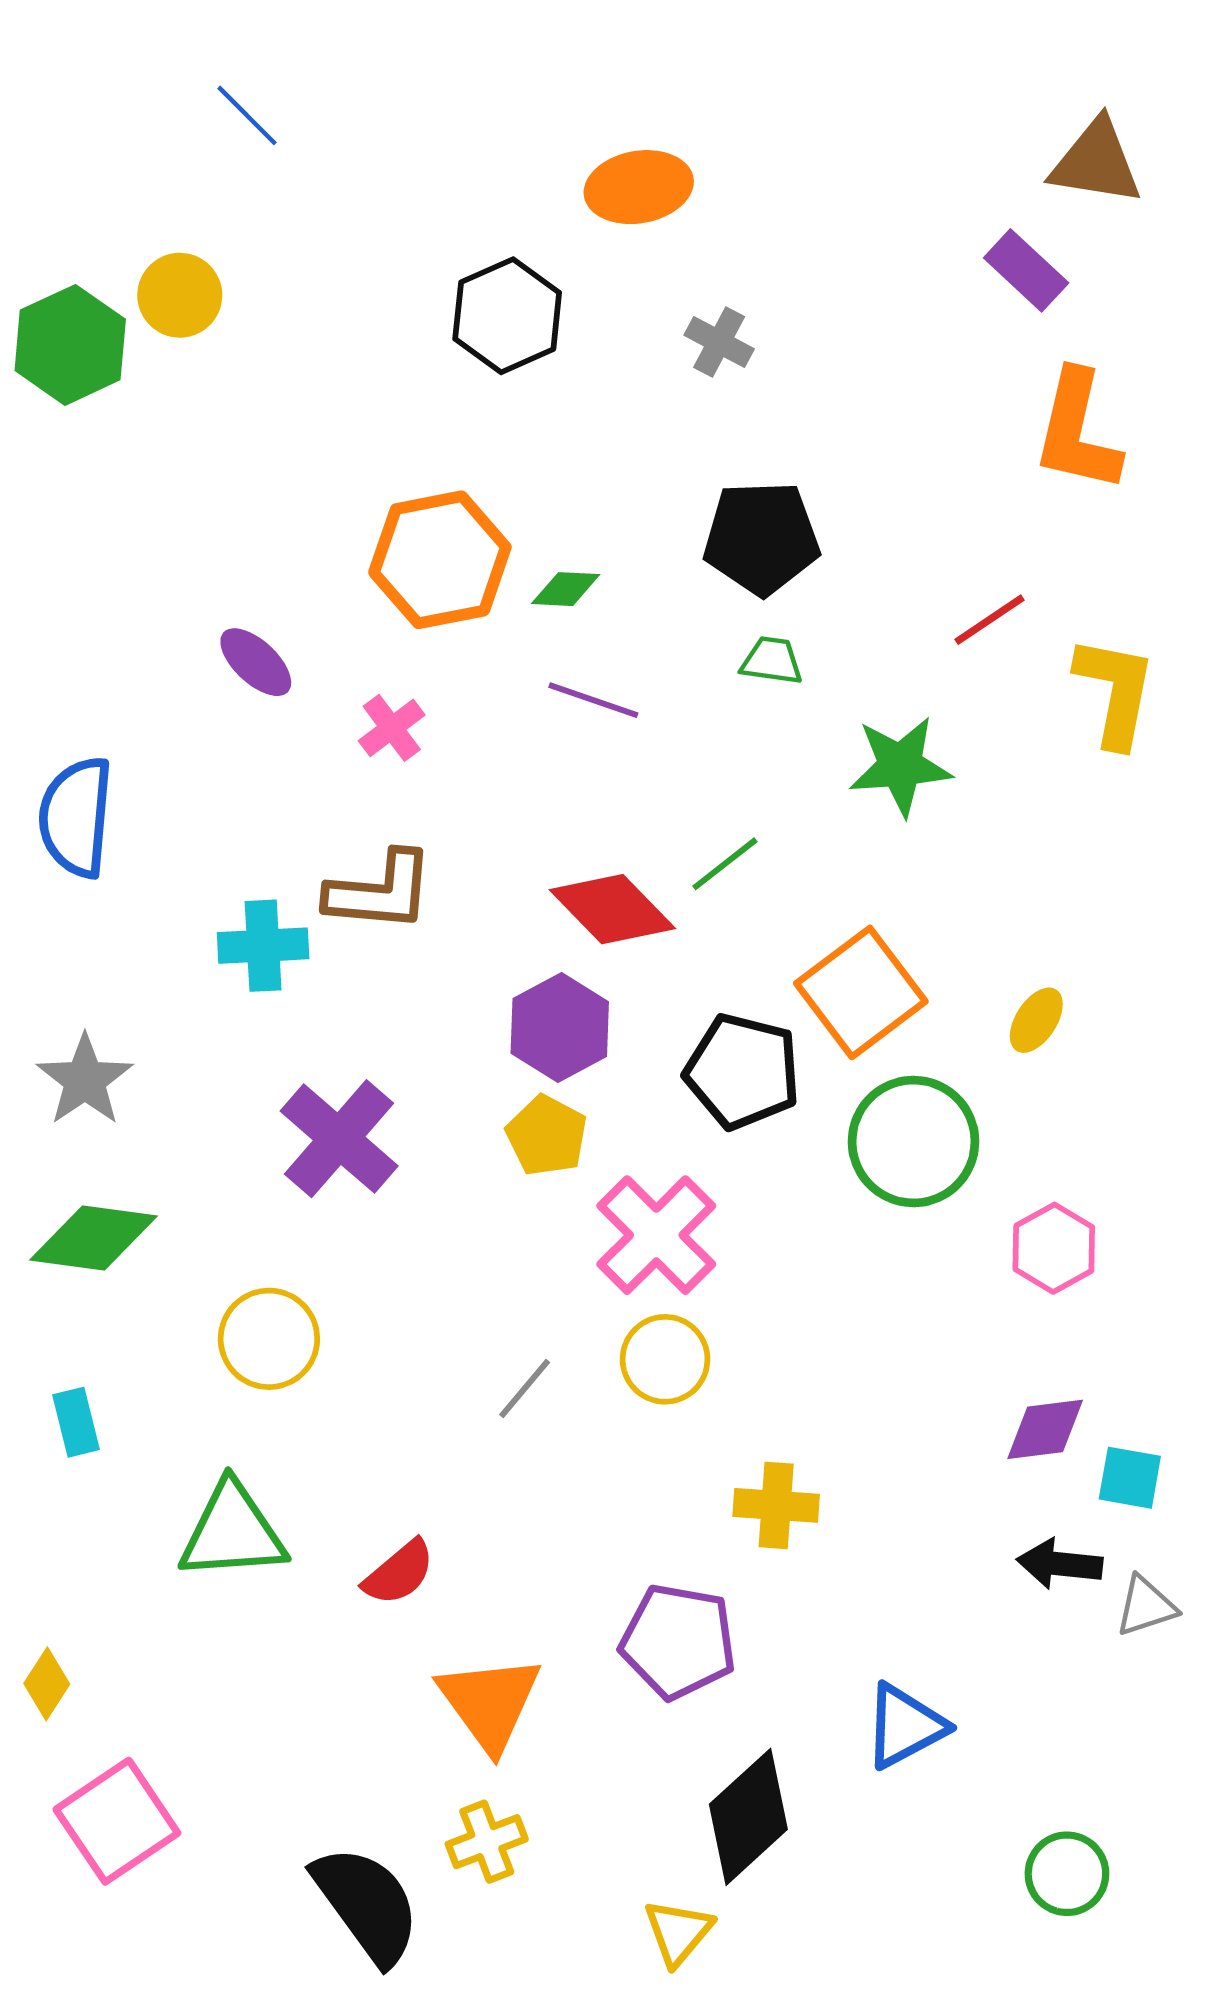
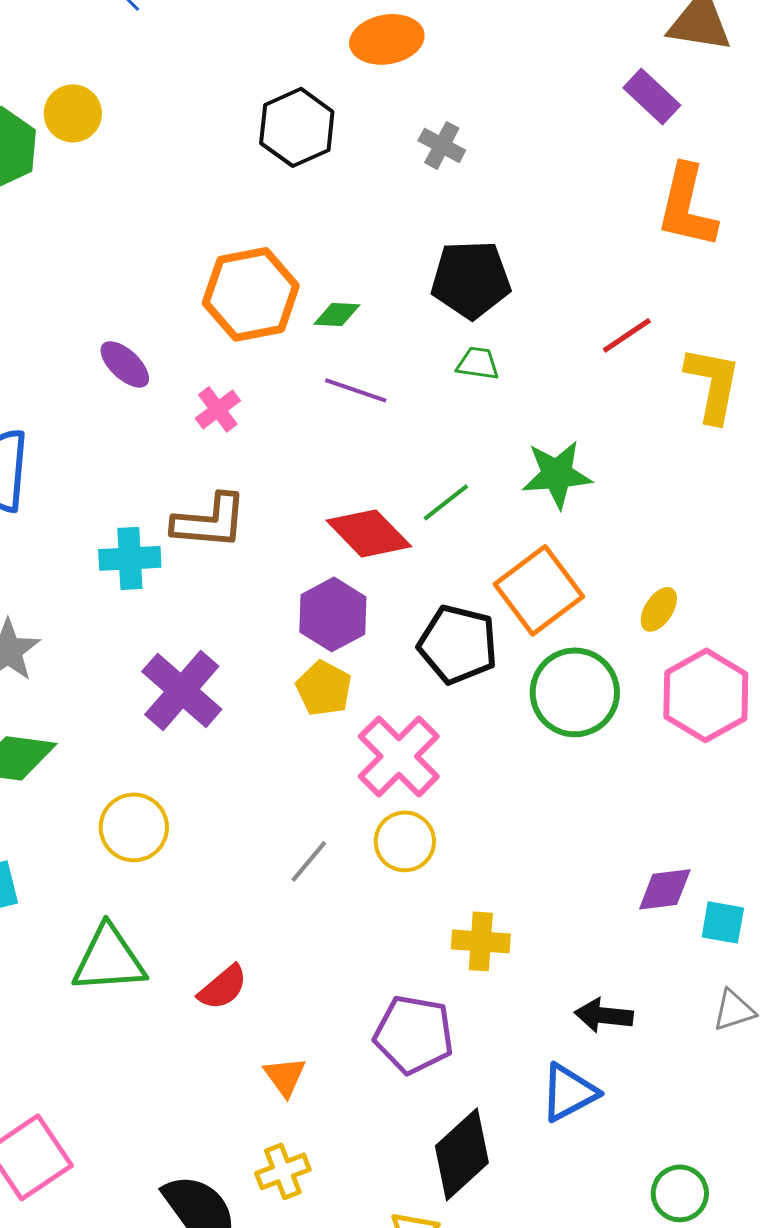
green star: (900, 766) -> (557, 474), moved
pink hexagon: (1054, 1248) -> (706, 695), moved, size x1.5
black arrow: (1060, 1564) -> (604, 1015), moved
orange triangle: (490, 1703) -> (285, 1076), size x0.6

